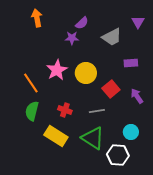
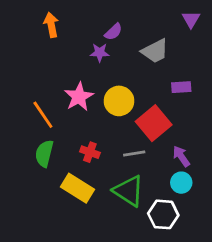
purple triangle: (138, 22) -> (191, 19), moved
red square: (111, 89) -> (154, 123), size x1.4
purple arrow: (137, 96) -> (181, 156), moved

